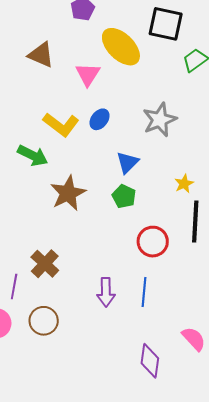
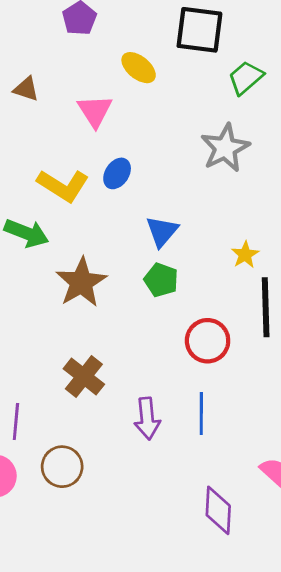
yellow ellipse: (121, 47) -> (139, 68), size x0.6
brown triangle: (41, 55) -> (26, 89), size x0.7
gray star: (160, 120) -> (225, 148), moved
brown cross: (45, 264) -> (84, 376), moved

